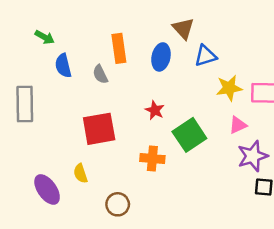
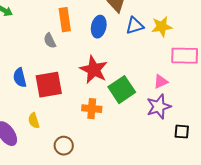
blue semicircle: (63, 66) -> (20, 78), moved
yellow star: (229, 88) -> (162, 27), moved
red star: (155, 110) -> (94, 70), size x1.8
purple star: (253, 156) -> (159, 107), moved

